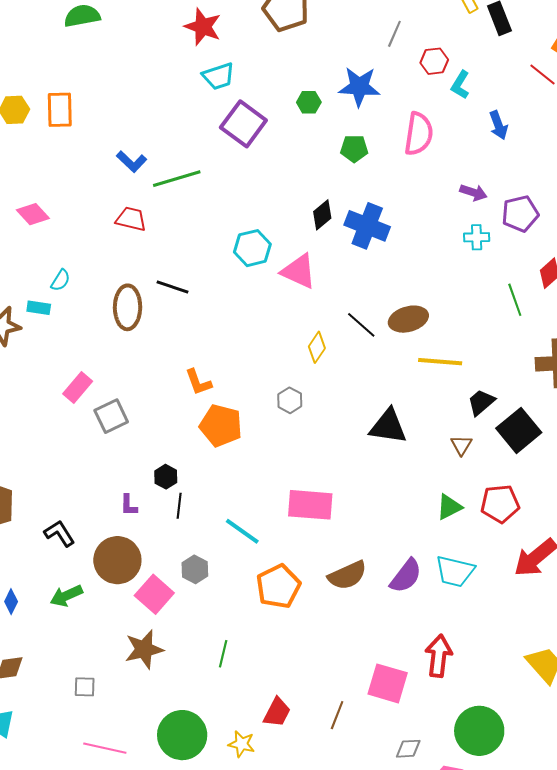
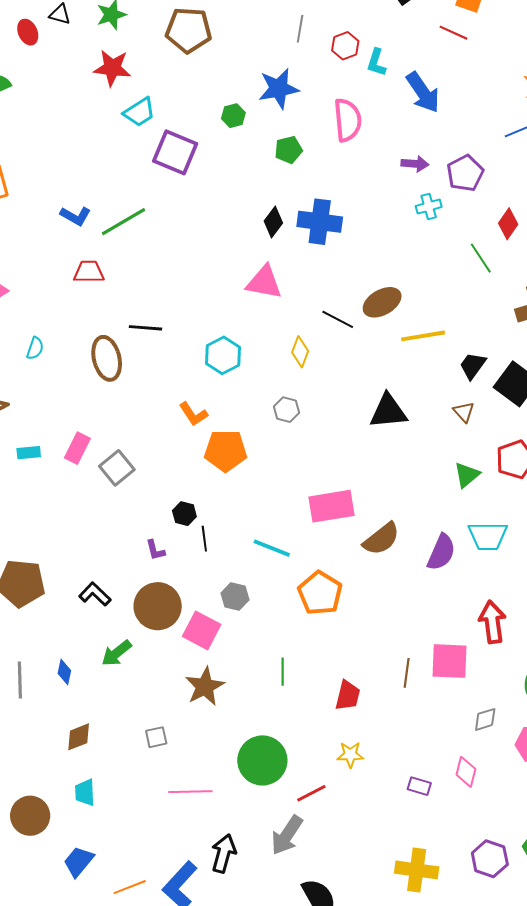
blue arrow: (498, 125) -> (423, 92), size x1.5
cyan hexagon: (252, 248) -> (223, 355), moved
cyan rectangle: (39, 308) -> (29, 453), moved
brown semicircle: (347, 575) -> (381, 539), moved
red trapezoid: (277, 712) -> (348, 696), moved
brown line: (337, 715) -> (407, 673), moved
yellow star: (241, 744) -> (350, 755), moved

